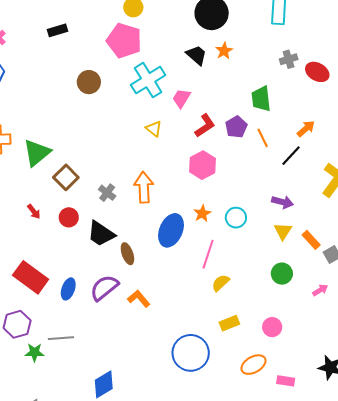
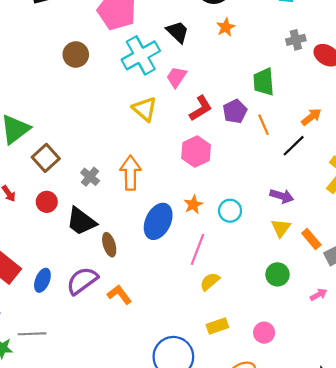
black trapezoid: (196, 55) -> (178, 32), moved
yellow triangle: (154, 129) -> (145, 109), size x1.4

